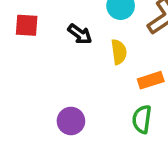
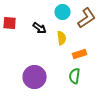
purple circle: (71, 121) -> (35, 77), size x1.5

